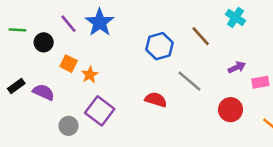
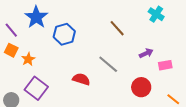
cyan cross: (235, 17) -> (156, 14), moved
purple line: (69, 24) -> (11, 30), moved
blue hexagon: (159, 46) -> (64, 34), moved

